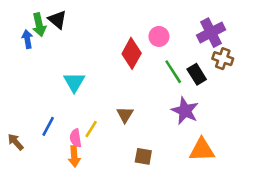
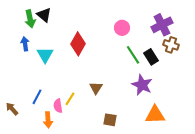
blue arrow: (27, 39) -> (25, 44), moved
red diamond: (132, 53) -> (78, 44), moved
cyan triangle: (74, 82) -> (45, 55), moved
orange arrow: (74, 156) -> (48, 120), moved

